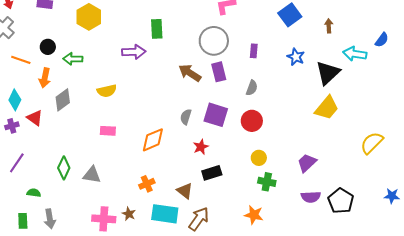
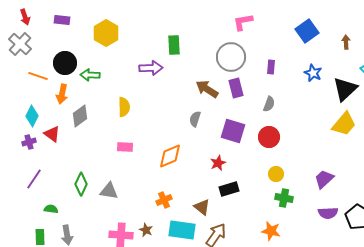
black circle: (48, 47) -> (65, 63), size x1.5
yellow semicircle: (107, 91) -> (124, 107), turned -78
gray semicircle: (186, 117) -> (195, 119), moved

